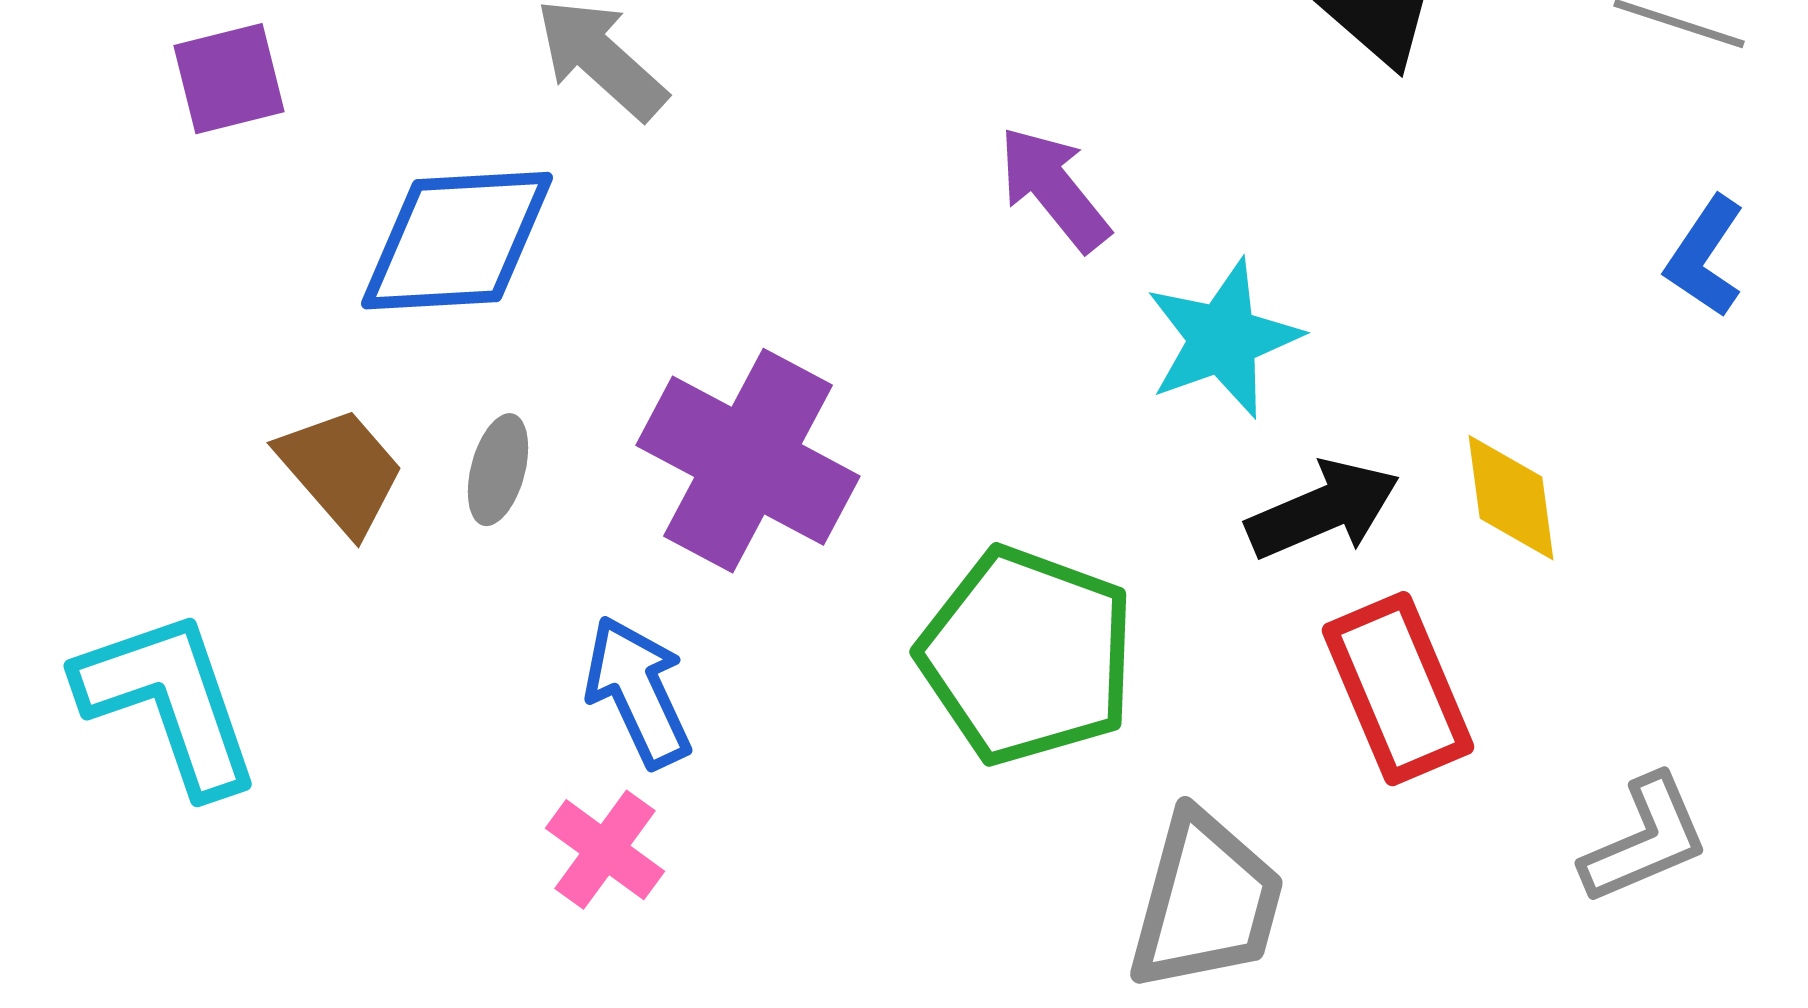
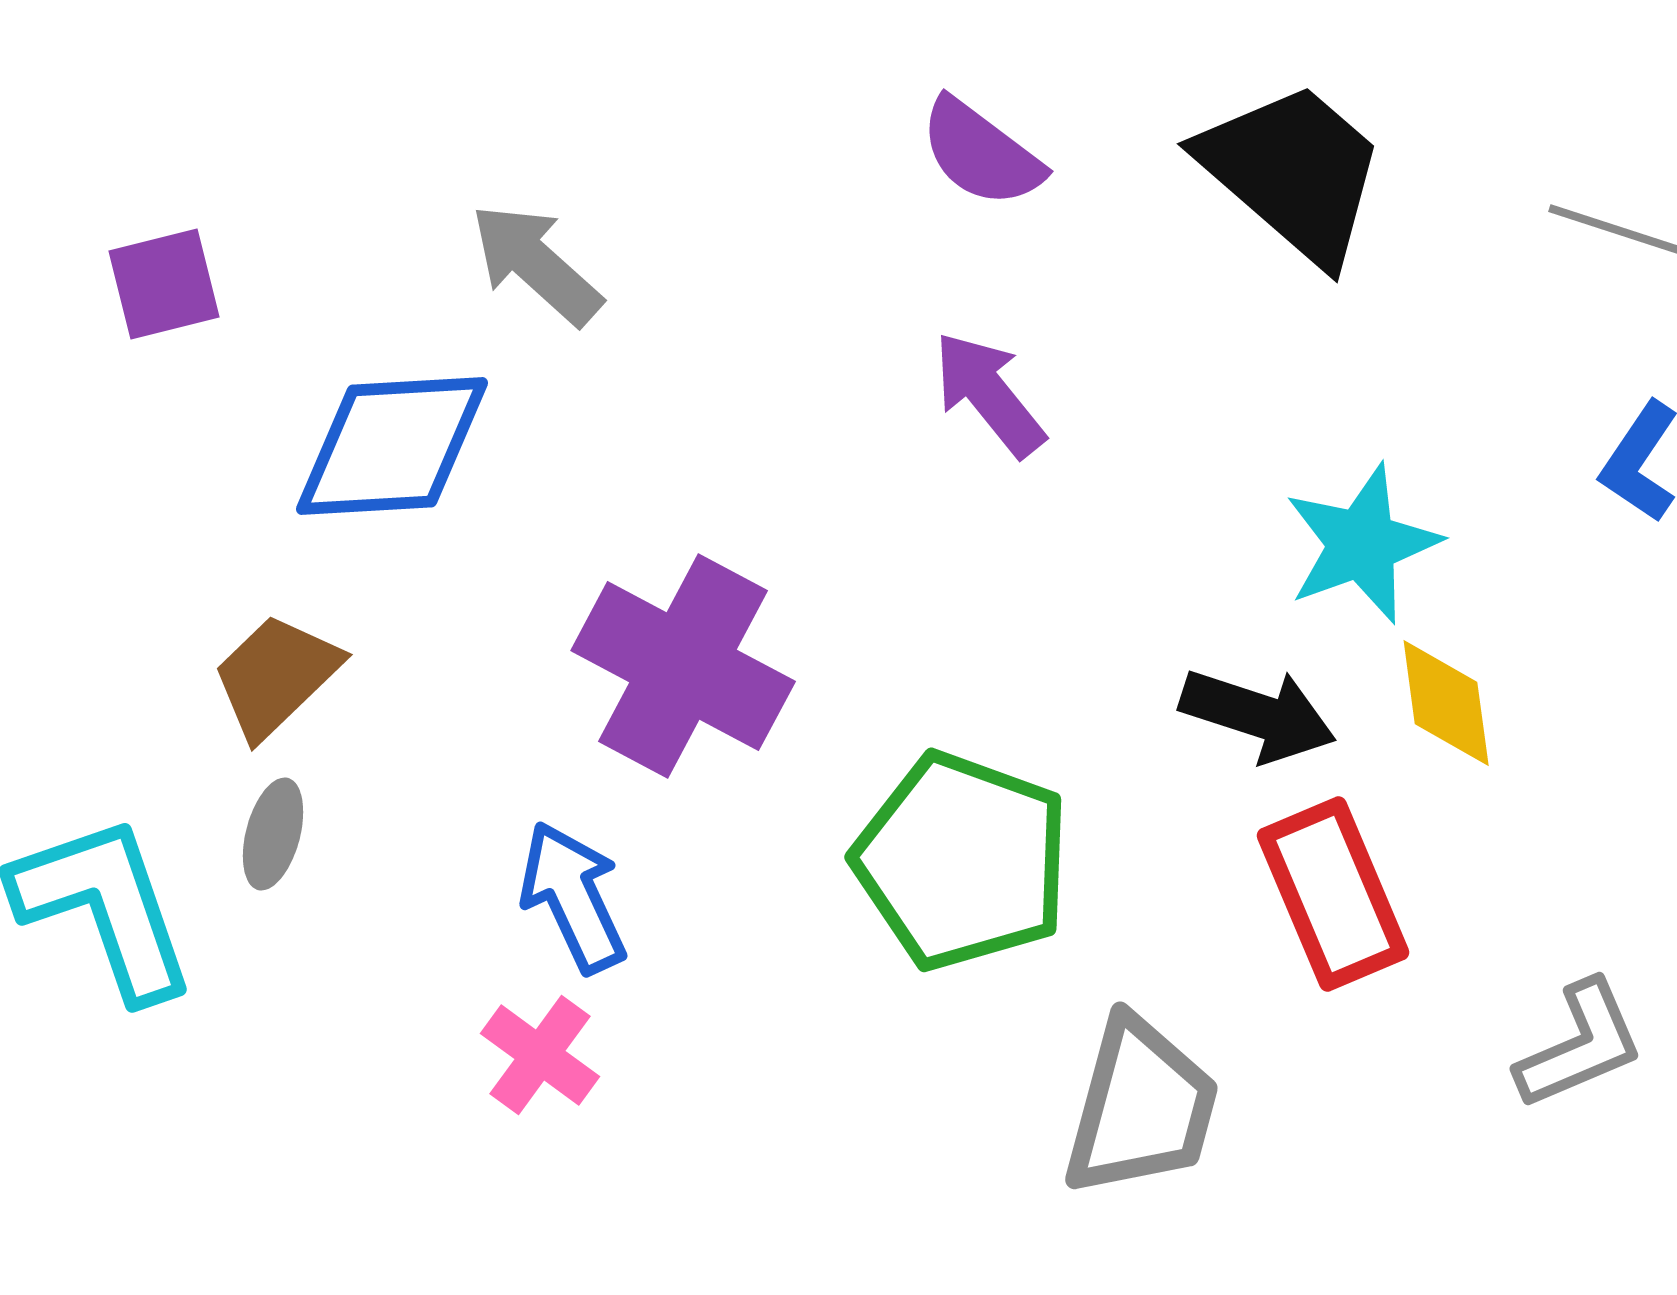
cyan star: (1223, 339) -> (1362, 544), moved
gray ellipse: (498, 470) -> (273, 834), moved
brown trapezoid: (341, 471) -> (276, 676), turned -93
black arrow: (1323, 510) -> (1258, 715), turned 41

